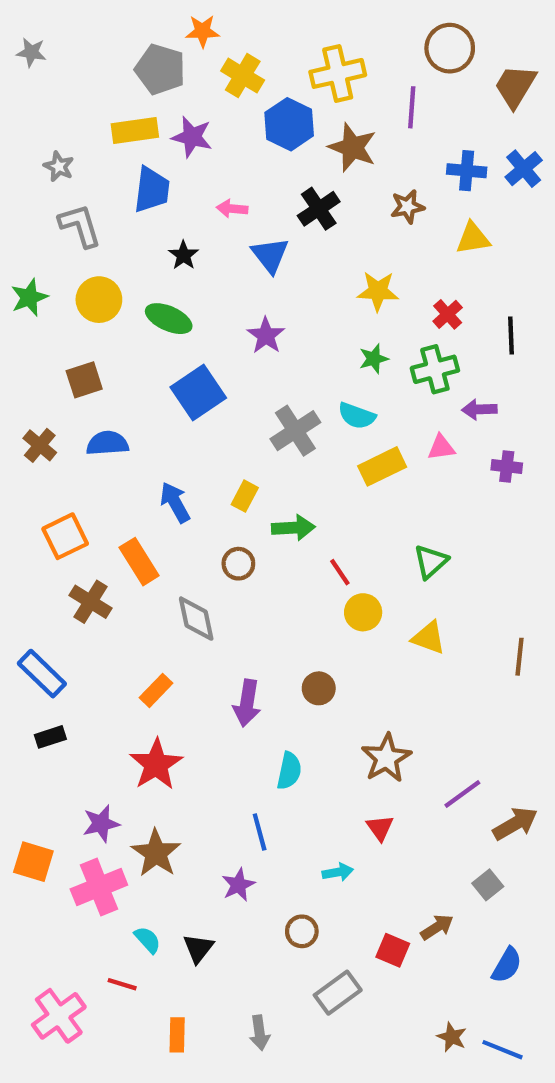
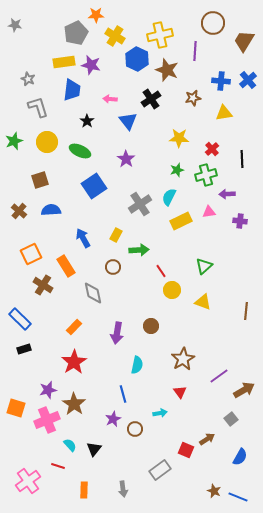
gray pentagon: (160, 69) -> (76, 33), turned 30
cyan semicircle: (357, 416) -> (169, 197), turned 96
brown circle: (302, 931) -> (135, 429), moved

